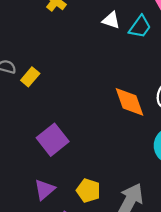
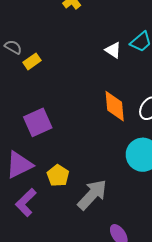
white triangle: (111, 20) -> (113, 50), moved
purple triangle: (45, 190) -> (19, 165), size x1.4

